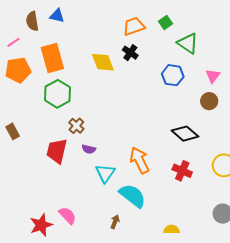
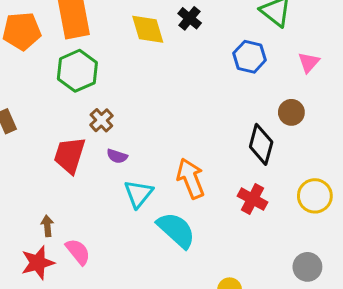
brown circle: (209, 101) -> (291, 112), moved
black diamond: (185, 134) -> (261, 144), turned 60
brown arrow: (115, 222) -> (47, 226), moved, turned -32

